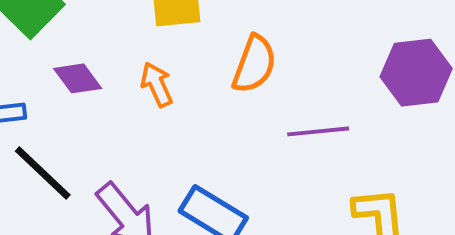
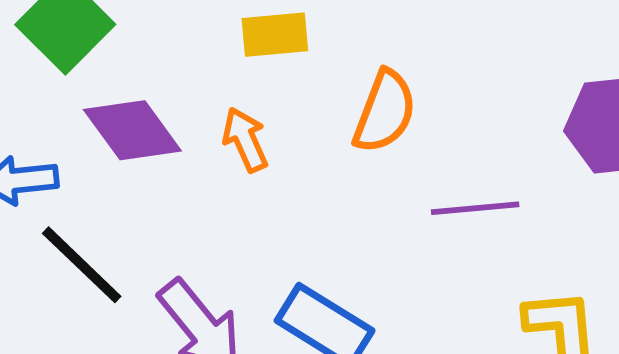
purple diamond: (78, 78) -> (132, 130), size x1.4

